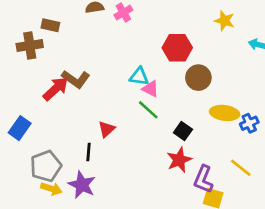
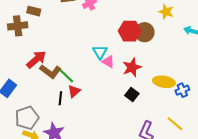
cyan triangle: (139, 76) -> (100, 52), turned 49
brown circle: (198, 78) -> (145, 32), moved
brown L-shape: (76, 79) -> (50, 71), moved
green line: (148, 110) -> (66, 76), moved
black line: (89, 152) -> (60, 98), moved
red star: (179, 160) -> (132, 67), moved

